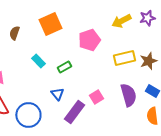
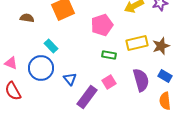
brown semicircle: (14, 33) -> (27, 18), turned 80
green rectangle: (64, 67) -> (109, 55), moved, turned 40
blue circle: (28, 115) -> (41, 68), moved

